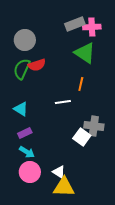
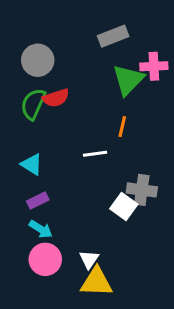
pink cross: (92, 27) -> (154, 66), moved
green triangle: (85, 53) -> (128, 80), turned 40
white triangle: (59, 172) -> (89, 259), turned 32

